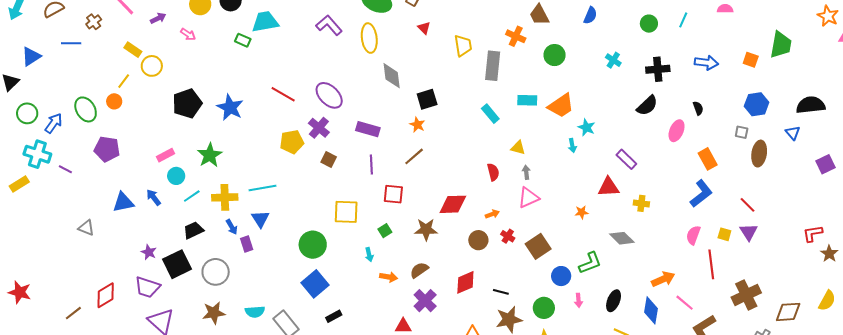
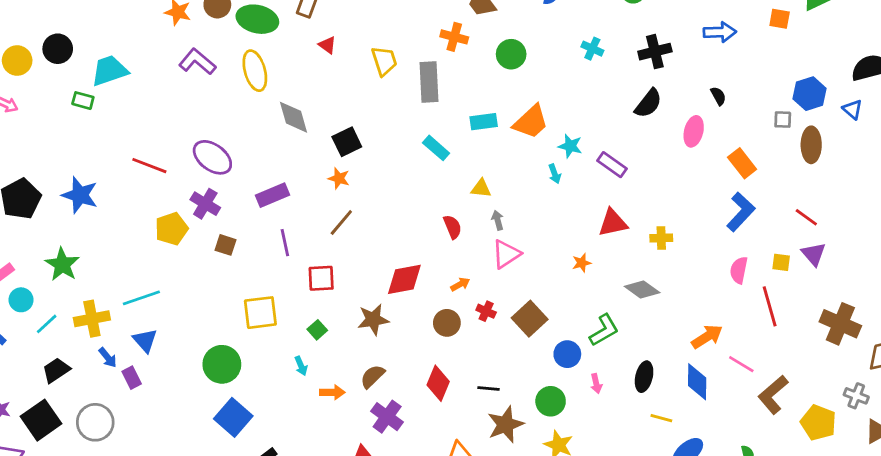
blue hexagon: (757, 104) -> (810, 94), moved
purple rectangle: (368, 129) -> (272, 195), turned -30
purple rectangle: (626, 159) -> (612, 165), moved
red diamond: (465, 282) -> (438, 383), turned -35
brown cross: (746, 295) -> (840, 324), moved, turned -32

